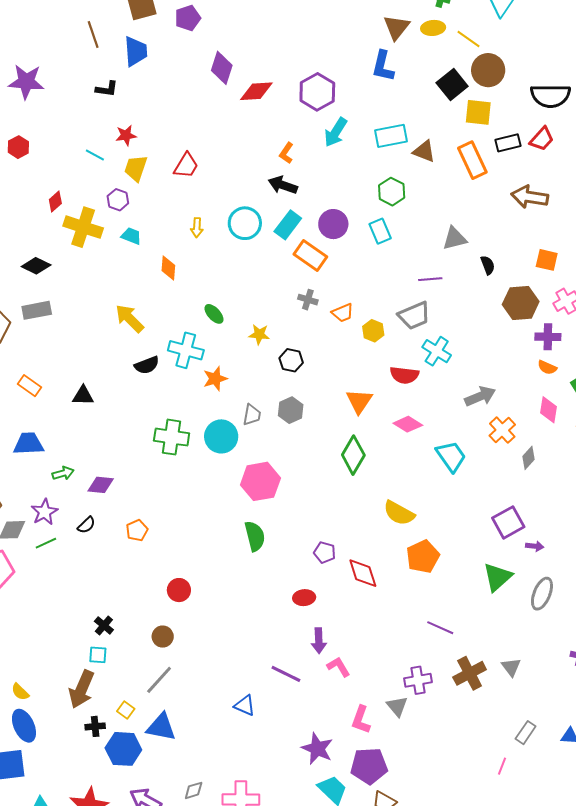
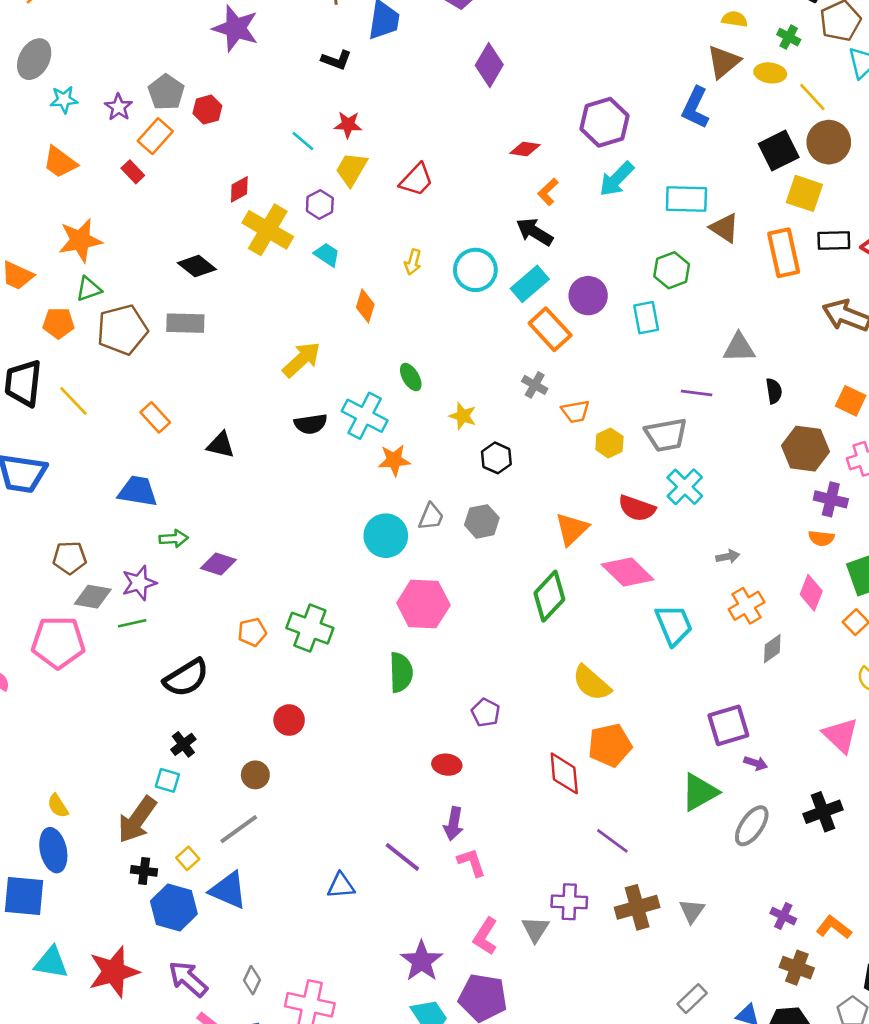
red diamond: (256, 91) -> (525, 149), moved, size x0.7
yellow arrow: (130, 318) -> (302, 359), turned 80
orange semicircle: (547, 367) -> (821, 538), turned -30
gray arrow: (480, 396) -> (728, 557), size x0.6
pink diamond: (408, 424) -> (628, 572), size x1.4
green cross: (172, 437) -> (310, 628), moved
black semicircle: (86, 525) -> (186, 678), moved, size x1.8
red diamond: (363, 573) -> (564, 773), moved
blue triangle: (245, 705) -> (341, 886), turned -40
gray diamond: (194, 790) -> (252, 980), turned -60

